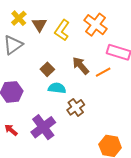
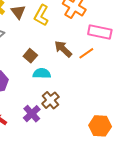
brown cross: (76, 107) -> (50, 100), moved
purple cross: (43, 127) -> (32, 114), size x0.7

